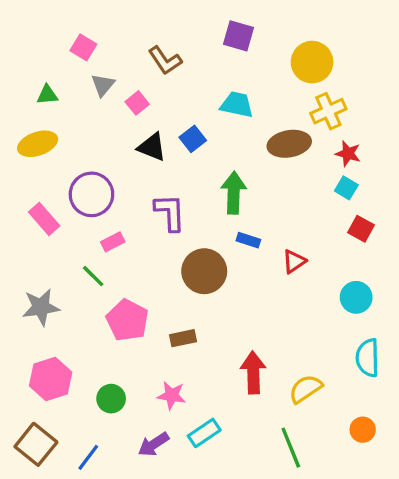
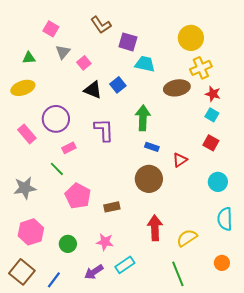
purple square: (239, 36) -> (128, 42), moved
brown L-shape: (165, 60) -> (101, 25), moved
red square: (361, 229) -> (211, 143), moved
brown circle: (204, 271) -> (149, 179), moved

